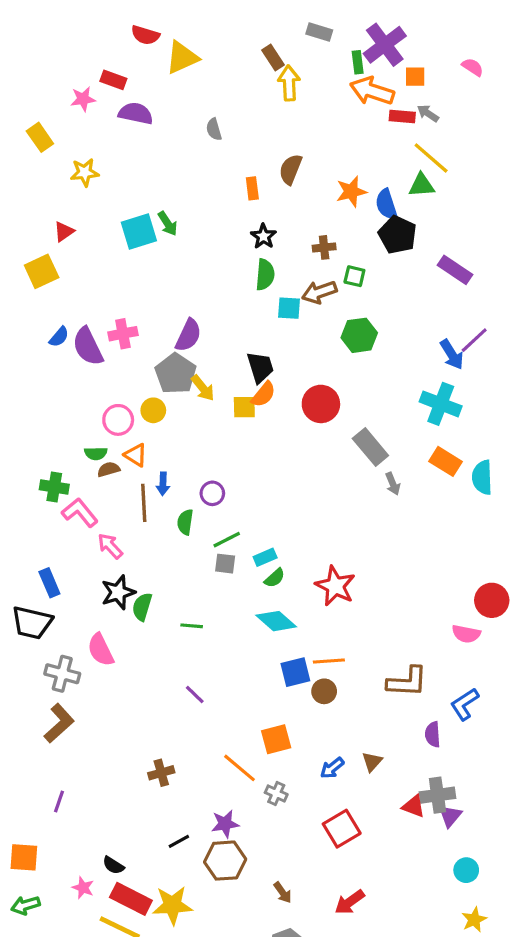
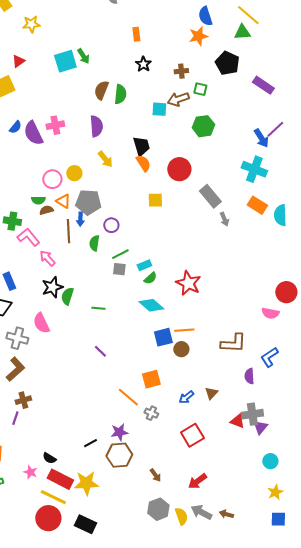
brown semicircle: (291, 169) -> (101, 90), moved
blue semicircle: (386, 204) -> (205, 16), moved
green semicircle: (265, 275) -> (120, 94), moved
purple semicircle: (188, 335) -> (96, 126), turned -30
gray pentagon: (176, 374) -> (88, 202), moved, turned -30
orange semicircle: (263, 394) -> (143, 163), turned -72
yellow square: (244, 407) -> (155, 200), moved
brown cross: (161, 773) -> (23, 400), moved

